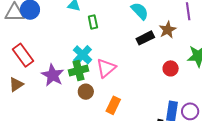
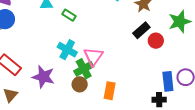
green rectangle: (93, 22) -> (69, 15), turned -32
black rectangle: (145, 38) -> (141, 30), moved
green cross: (78, 70) -> (84, 69), moved

